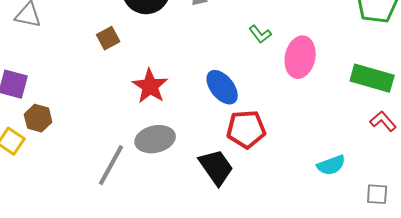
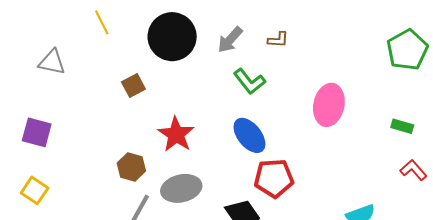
green L-shape: (260, 34) -> (249, 81), moved, size x1.4
green rectangle: (372, 78) -> (402, 126), size x0.5
brown hexagon: (38, 118) -> (131, 167), moved

